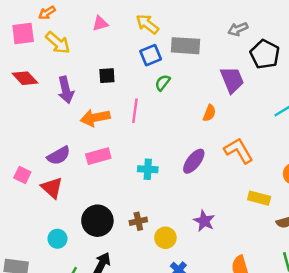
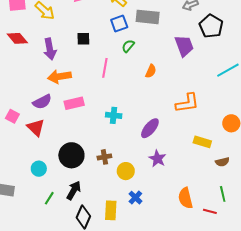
orange semicircle: (209, 113) -> (151, 71), moved
orange arrow: (95, 118) -> (59, 77), moved
orange L-shape: (239, 151) -> (187, 103), turned 110
purple ellipse: (194, 161) -> (150, 128), moved

